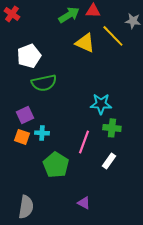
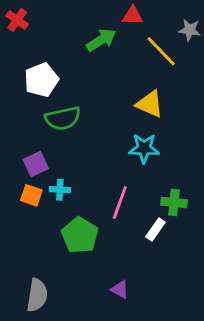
green arrow: (69, 15) -> (101, 40), moved
yellow triangle: (85, 43) -> (150, 104), moved
green cross: (112, 128) -> (174, 202), moved

